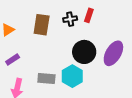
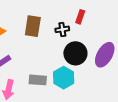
black cross: (70, 19) -> (62, 29), moved

